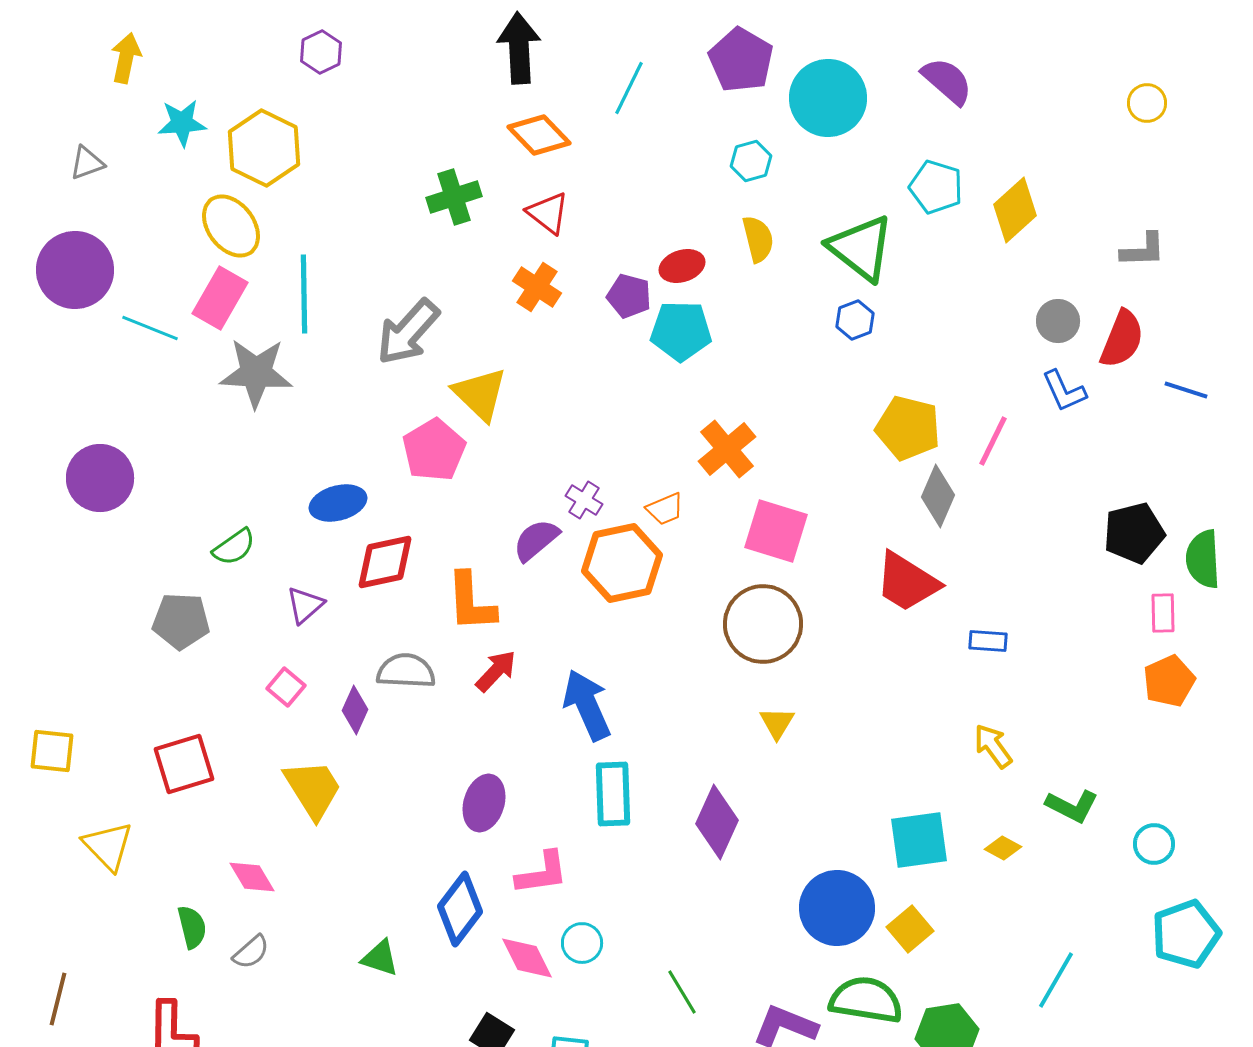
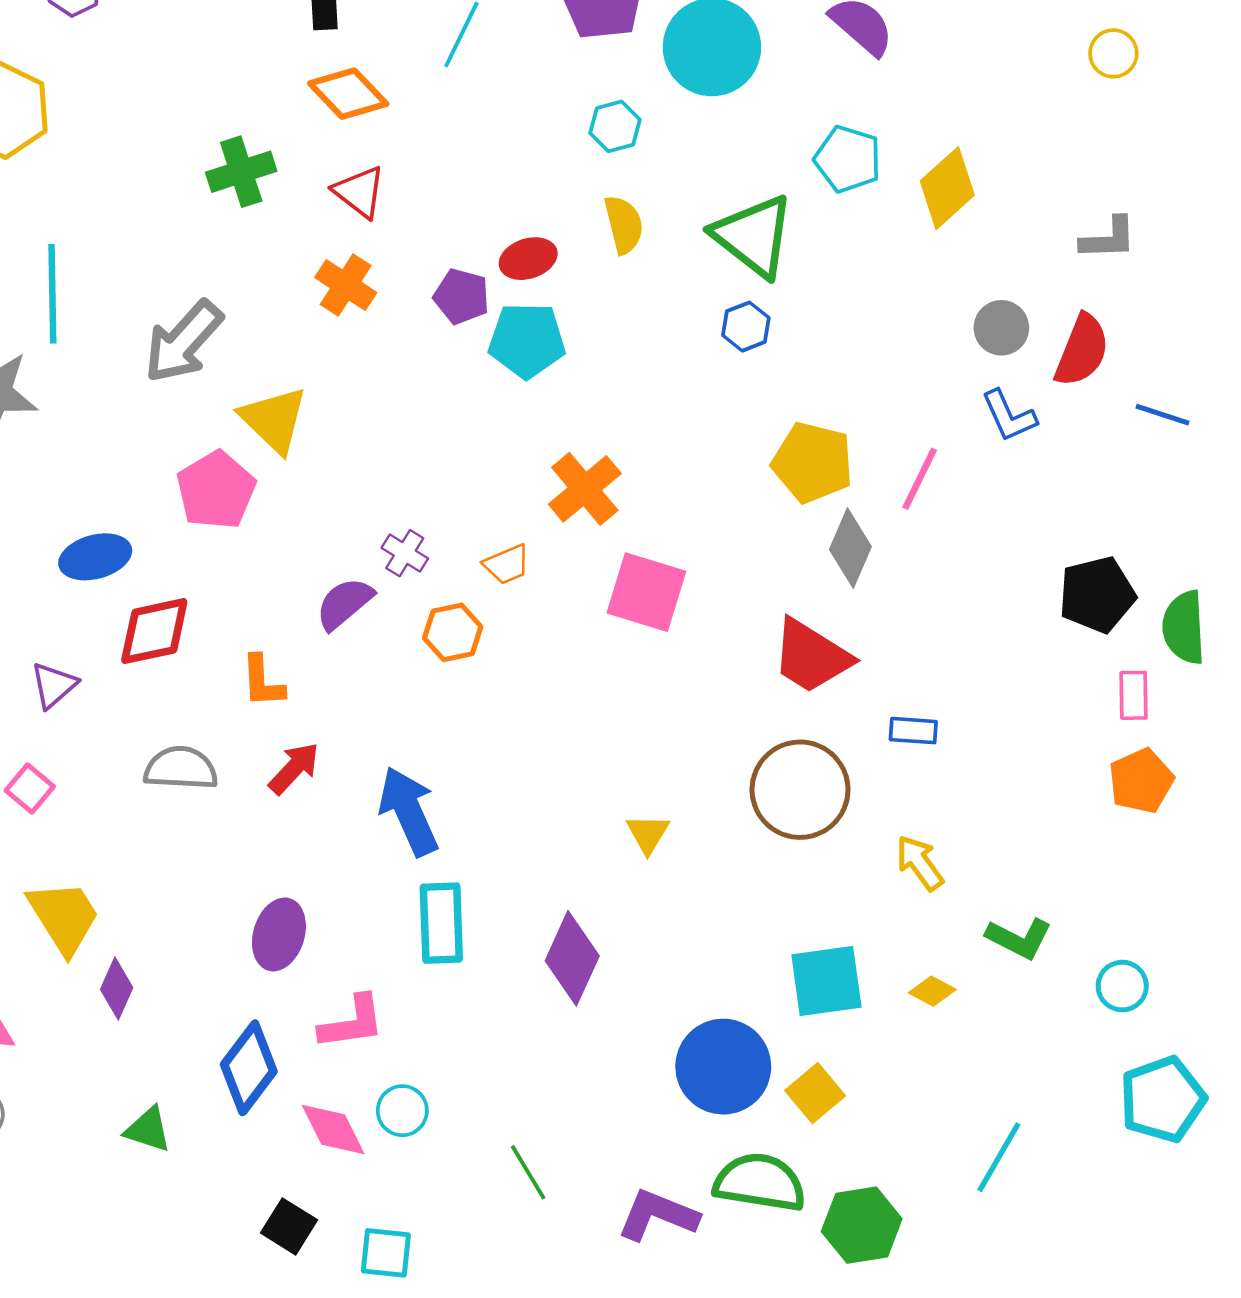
orange hexagon: (622, 563) -> (453, 632), size x0.6
orange L-shape: (471, 602) -> (263, 681), size x0.7
brown circle: (763, 624) -> (800, 790), moved
purple diamond: (355, 710) -> (117, 989), moved

